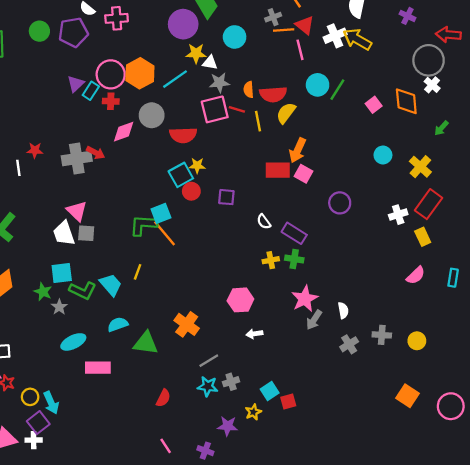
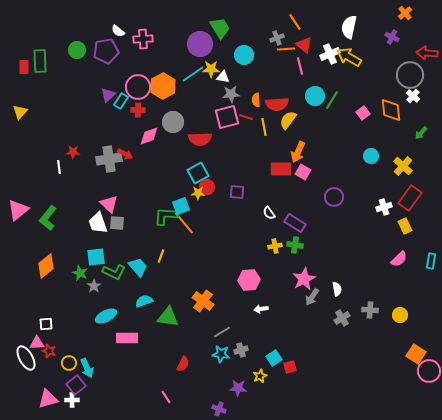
cyan line: (175, 79) -> (193, 74), moved
yellow star: (197, 166) -> (198, 193), moved
orange square: (408, 396) -> (416, 354), moved
pink line: (166, 446) -> (166, 397), moved

